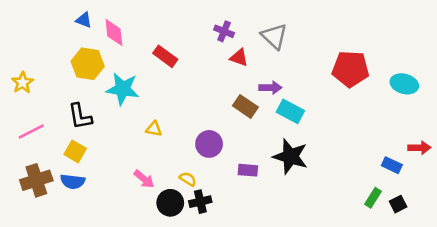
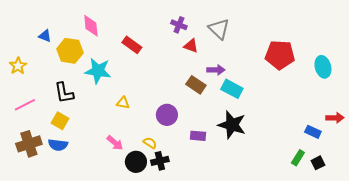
blue triangle: (84, 20) -> (45, 36), moved
cyan ellipse: (404, 84) -> (323, 67), turned 60

